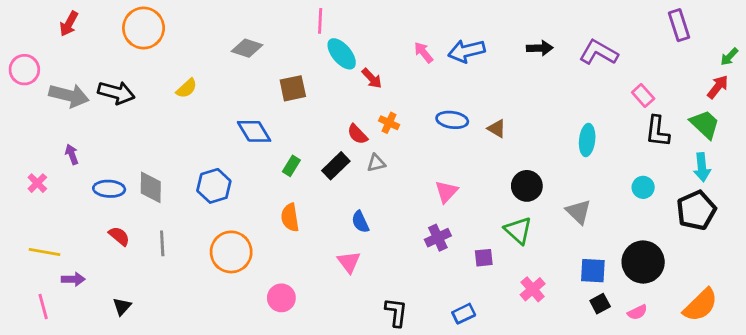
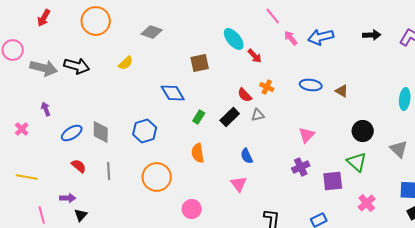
pink line: (320, 21) -> (273, 16), moved, turned -42
gray diamond: (247, 48) -> (152, 32), moved
blue ellipse: (109, 189) -> (72, 133), turned -35
purple square: (484, 258) -> (333, 181), size x1.5
purple arrow: (73, 279) -> (68, 198), moved
pink line: (43, 306) -> (42, 215), moved

